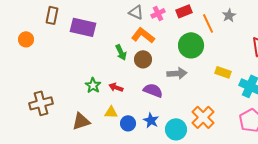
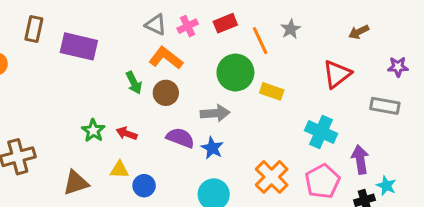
yellow rectangle: (223, 72) -> (272, 91), moved
orange cross: (203, 117) -> (272, 177), moved
blue star: (151, 120) -> (212, 148), moved

